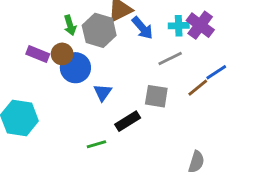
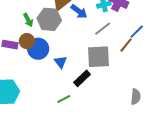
gray square: (156, 96) -> (98, 57), size x1.4

